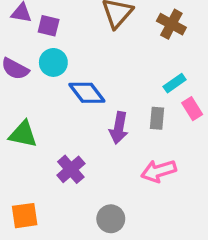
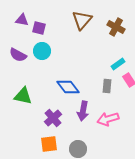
blue diamond: (87, 93) -> (68, 87), moved
purple arrow: (119, 128) -> (83, 111), moved
orange square: (25, 216) -> (49, 144), moved

